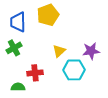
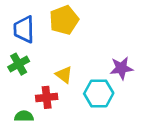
yellow triangle: (59, 51) -> (64, 75), moved, turned -40

